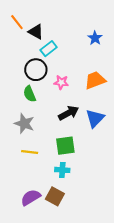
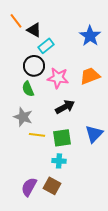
blue star: (95, 38) -> (90, 36), size x1.5
pink star: (61, 82) -> (58, 78), size x1.5
blue triangle: (95, 118) -> (94, 134), moved
yellow line: (30, 152) -> (37, 135), moved
purple semicircle: (31, 197) -> (29, 187), turned -30

